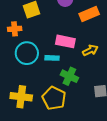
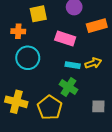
pink rectangle: (65, 41) -> (65, 38), moved
cyan rectangle: (52, 58) -> (73, 65), moved

